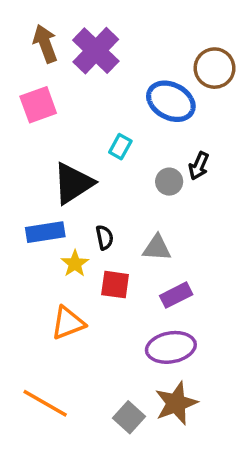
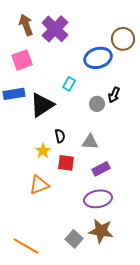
blue ellipse: (171, 101) -> (98, 58), turned -44
blue rectangle: (45, 232) -> (14, 94), moved
orange line: (45, 403) -> (26, 246), moved
brown star: (176, 403) -> (101, 231), turned 30

